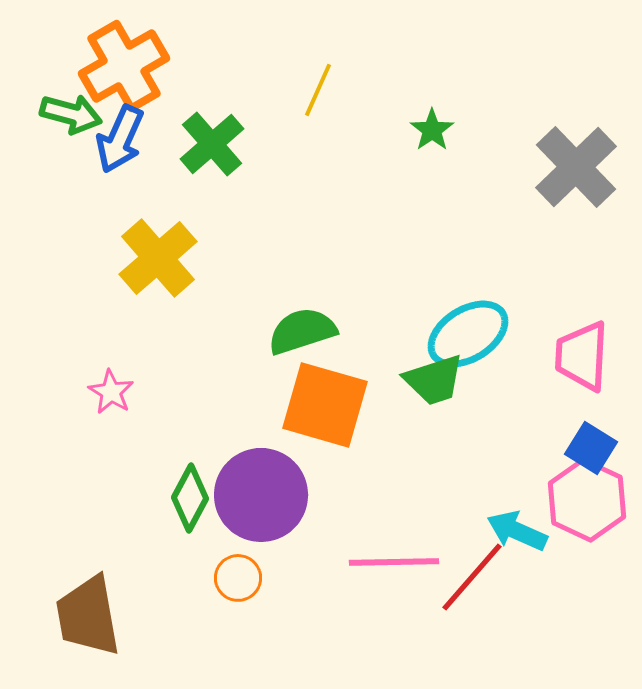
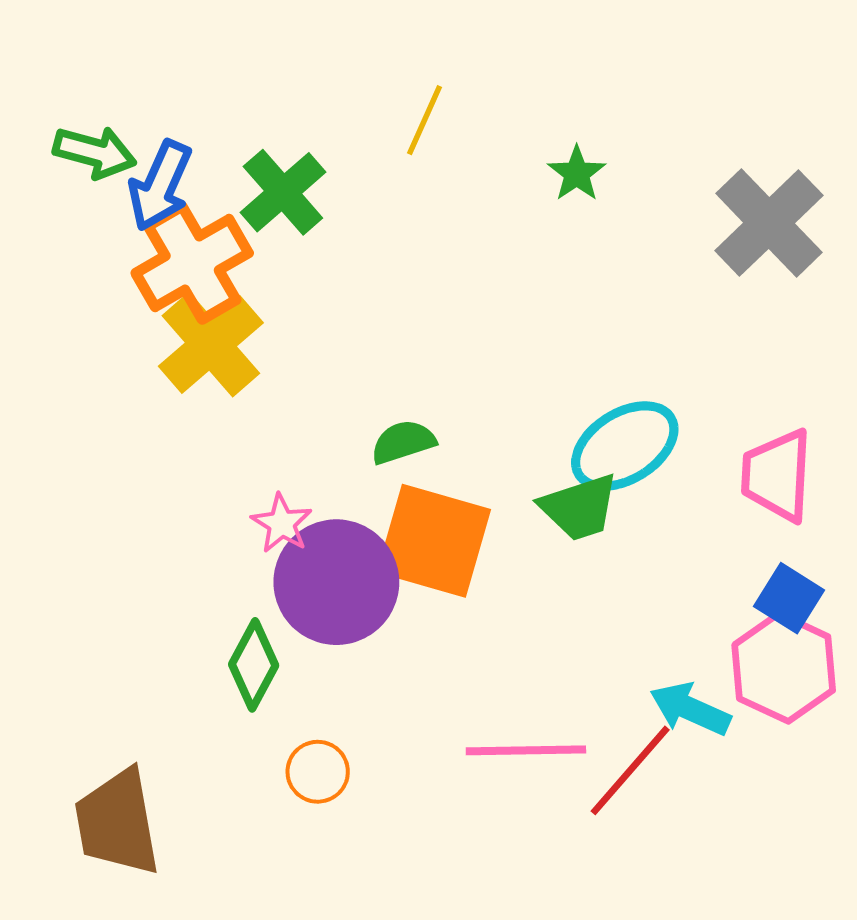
orange cross: (124, 66) -> (192, 263), moved
green semicircle: (302, 331) -> (403, 442), size x0.7
pink star: (111, 392) -> (282, 523), moved
purple circle: (261, 495) -> (336, 582), moved

